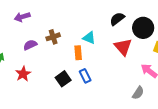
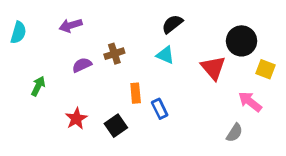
black semicircle: (117, 19) -> (172, 24), moved
orange rectangle: (78, 53) -> (136, 93), moved
red star: (23, 74) -> (76, 119), moved
black square: (63, 79) -> (116, 126), moved

